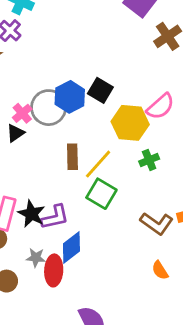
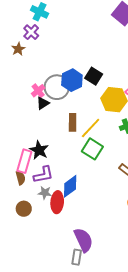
black triangle: (15, 133) -> (43, 103), moved
black star: (31, 214) -> (39, 150), moved
purple L-shape: (55, 217) -> (43, 175), moved

